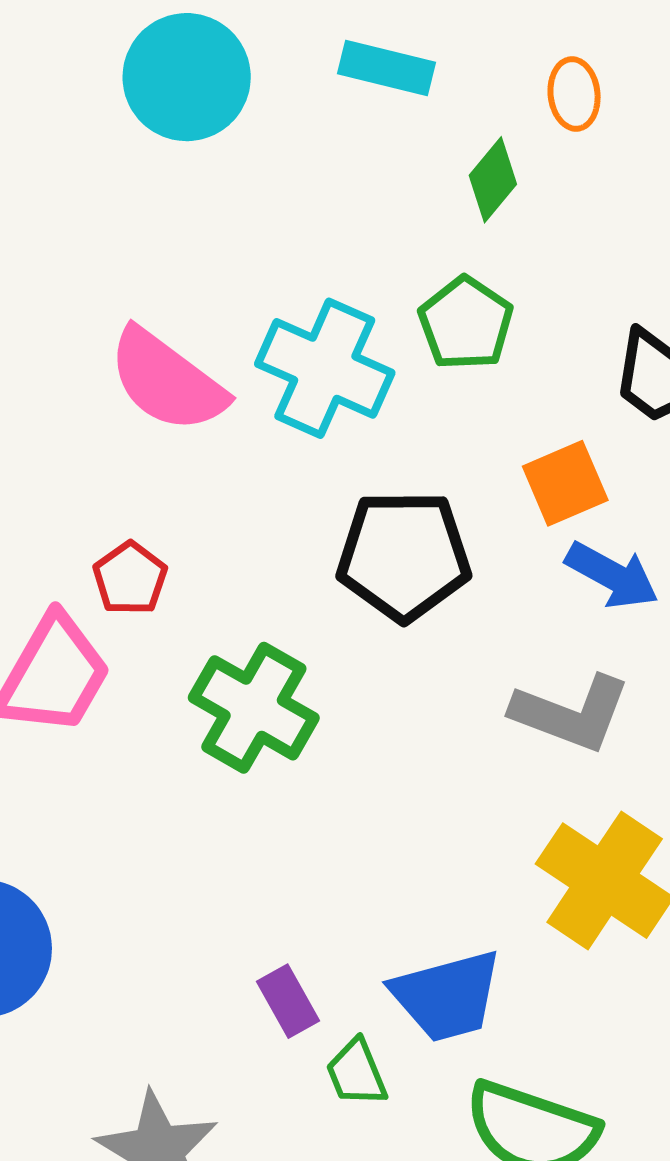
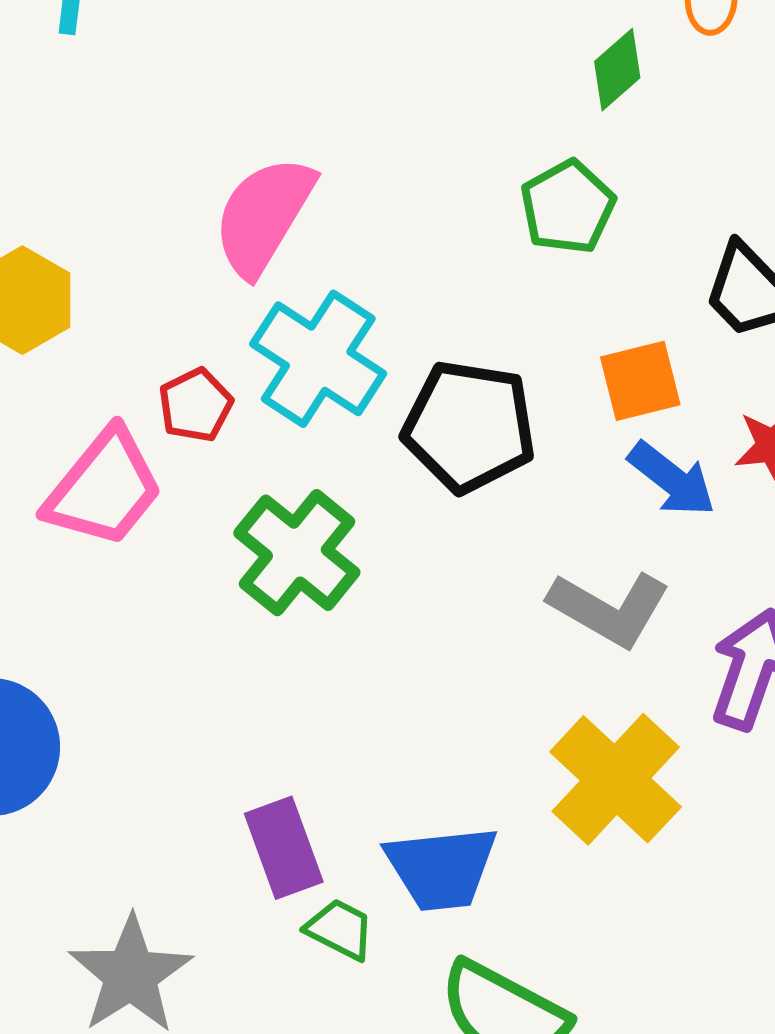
cyan cross: (325, 368) -> (318, 359), moved
pink semicircle: (167, 381) -> (264, 216), turned 75
purple rectangle: (288, 1001) -> (284, 848), size x1.4
green trapezoid: (357, 1073) -> (340, 929), turned 130

